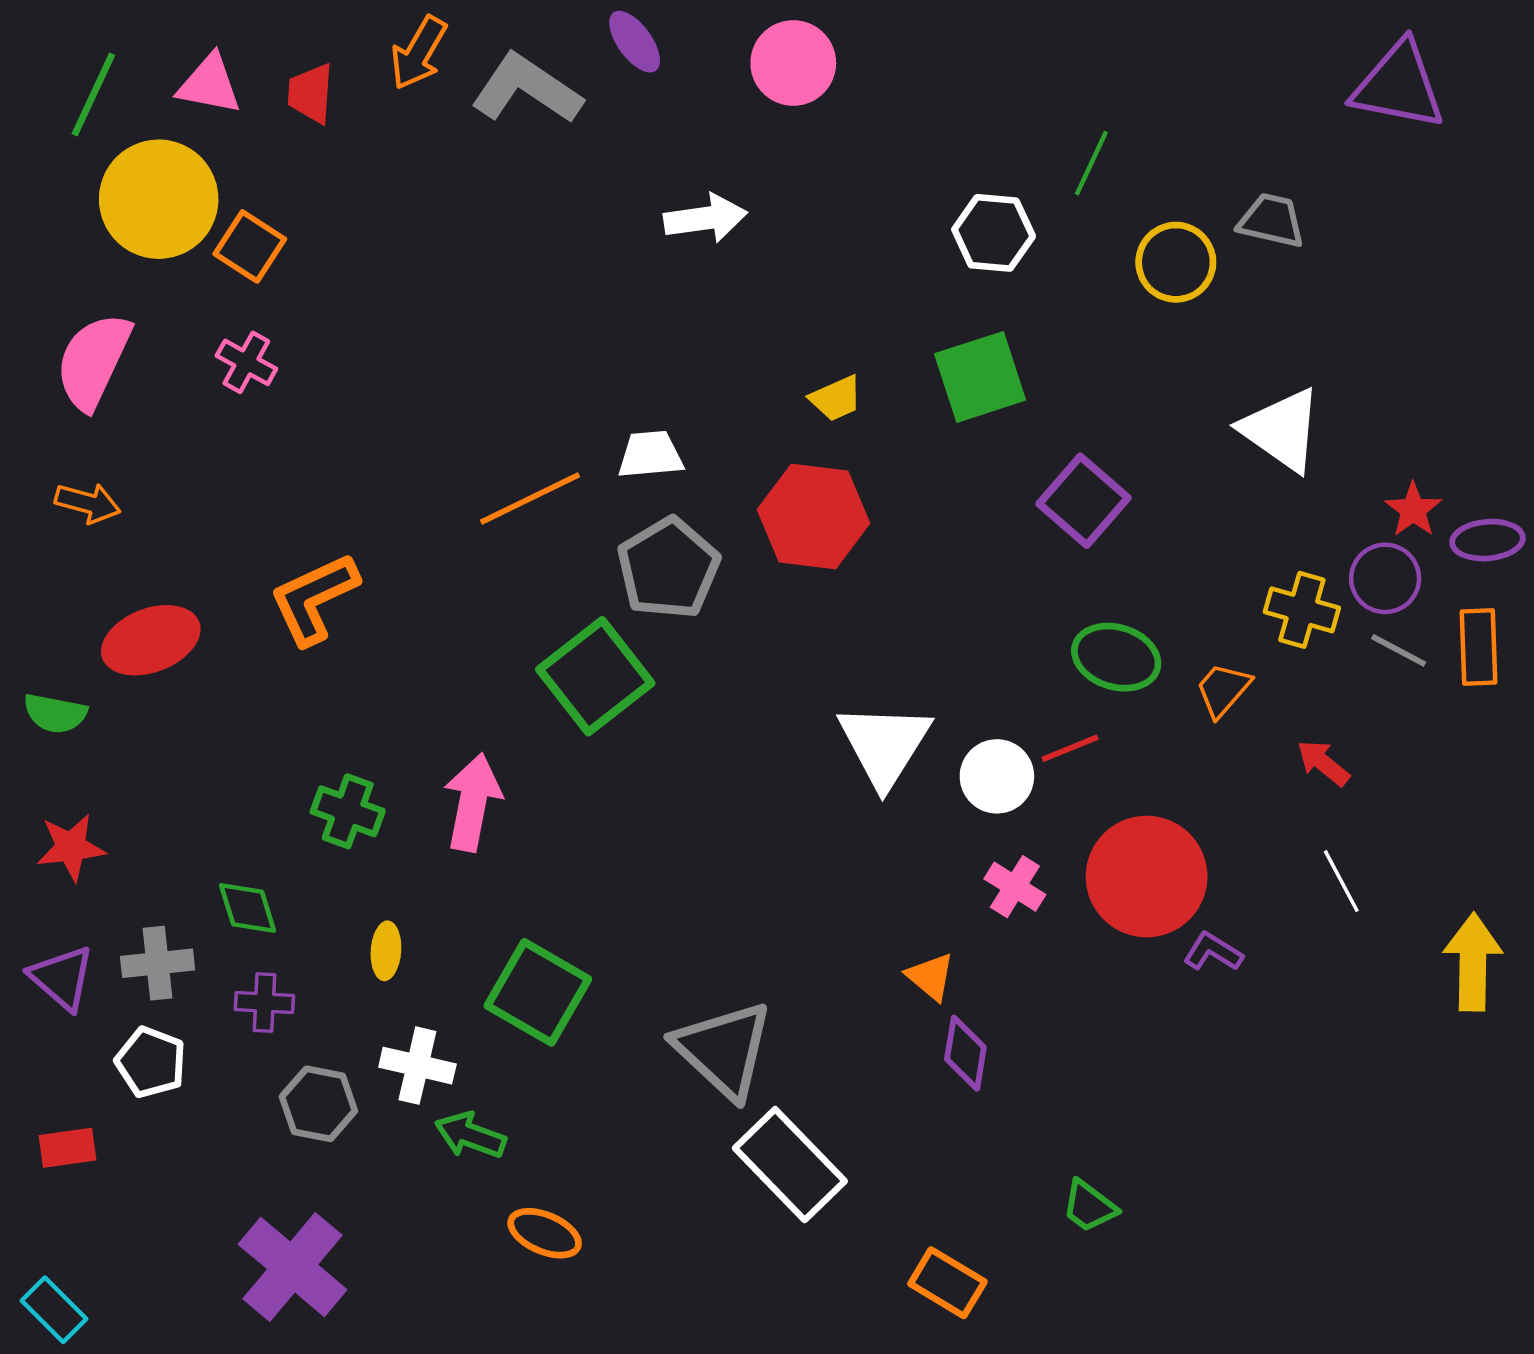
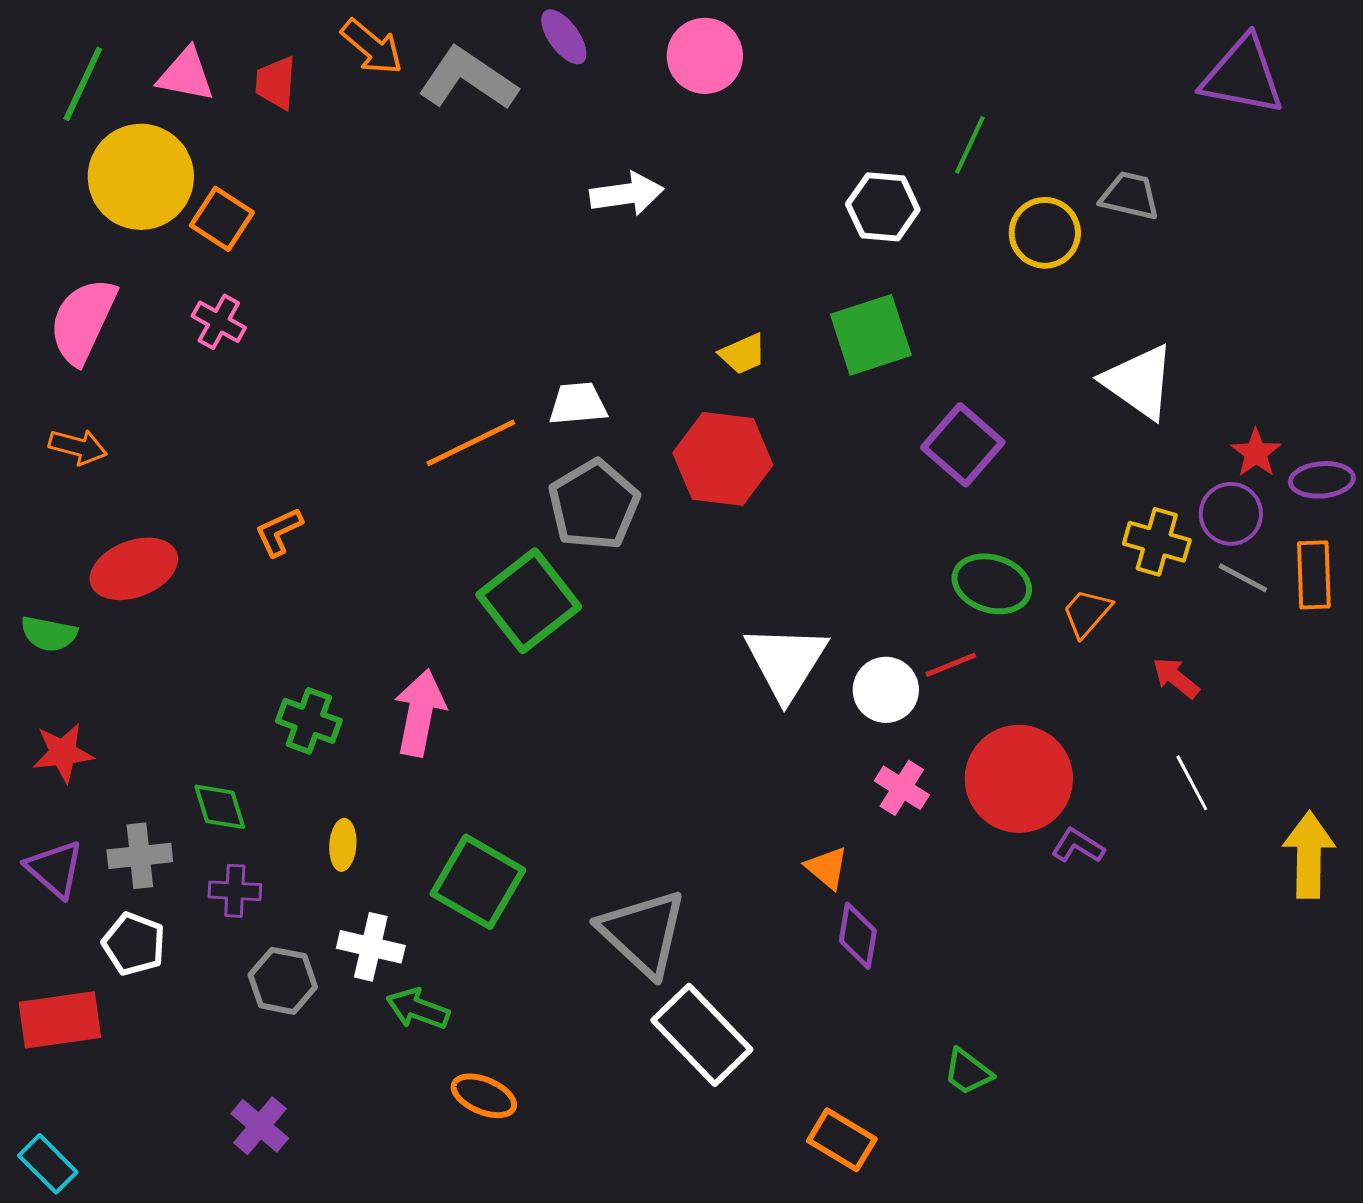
orange arrow: (419, 53) -> (372, 47), turned -80
orange L-shape: (314, 599) -> (279, 532), size x0.6
red rectangle: (68, 1148) -> (60, 1020), size x1.6
purple cross: (293, 1267) -> (260, 1126), size x0.6

